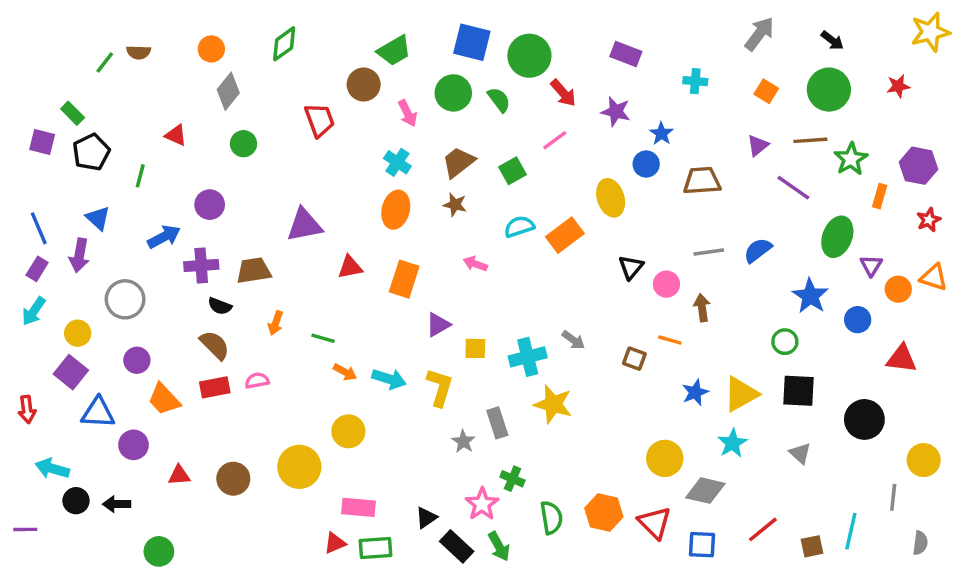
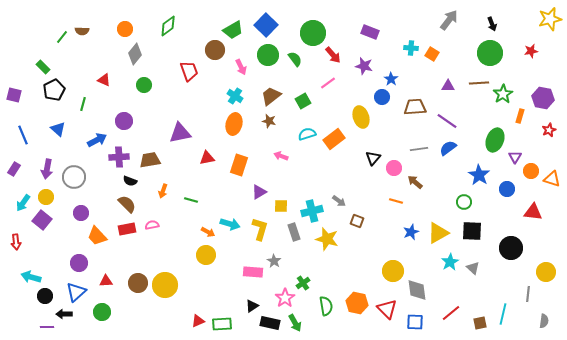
black arrow: (832, 40) -> (492, 24), turned 32
blue square: (472, 42) -> (266, 25), moved, turned 30
orange square: (766, 91) -> (432, 54), moved
purple square: (42, 142) -> (14, 95), moved
purple triangle: (758, 145) -> (448, 86), turned 40
purple line: (793, 188) -> (447, 121), moved
purple arrow: (79, 255) -> (47, 169), moved
purple rectangle: (37, 269) -> (14, 169), moved
orange triangle: (934, 277) -> (552, 179), moved
brown arrow: (702, 308) -> (415, 182), turned -42
cyan arrow: (34, 311) -> (23, 203), moved
brown square: (634, 359) -> (357, 221), moved
orange arrow: (345, 372) -> (208, 232), moved
blue triangle: (98, 413) -> (76, 292), moved, turned -45
gray rectangle: (497, 423) -> (294, 232), moved
cyan star: (732, 443) -> (450, 262), moved
yellow circle: (299, 467) -> (165, 285), moved
green cross: (512, 479) -> (303, 283), turned 32
gray diamond: (705, 491) -> (417, 290), turned 70
black arrow: (117, 504) -> (64, 314), moved
pink rectangle: (359, 507) -> (253, 272), moved
purple line: (25, 529) -> (47, 327), moved
black rectangle: (457, 546) -> (270, 323), turned -30
green circle: (159, 551) -> (102, 312), moved

